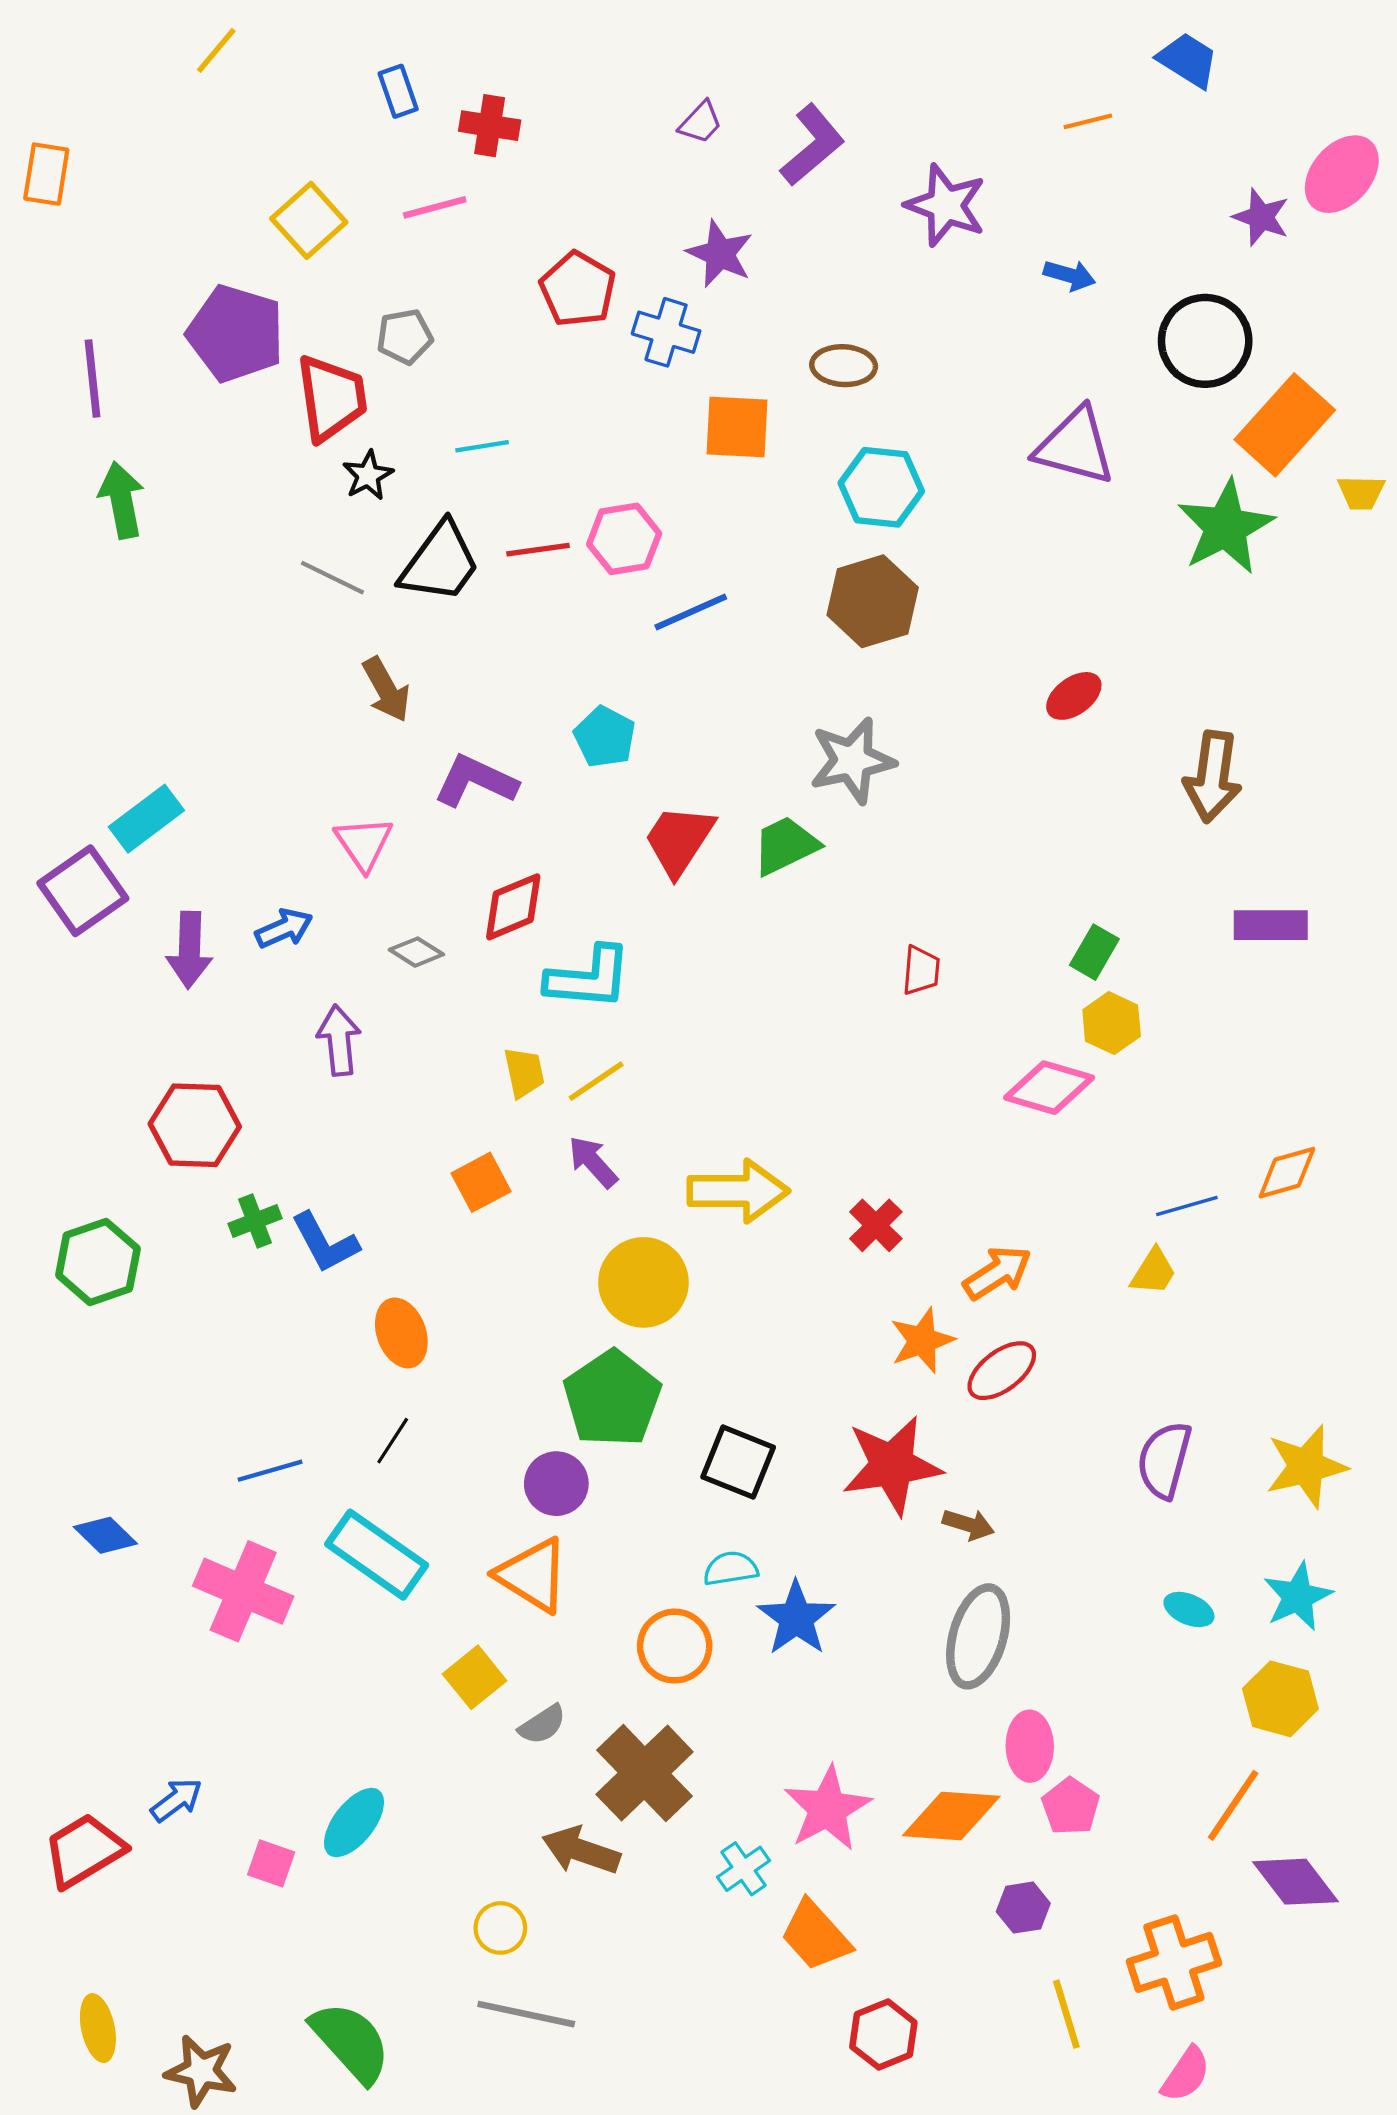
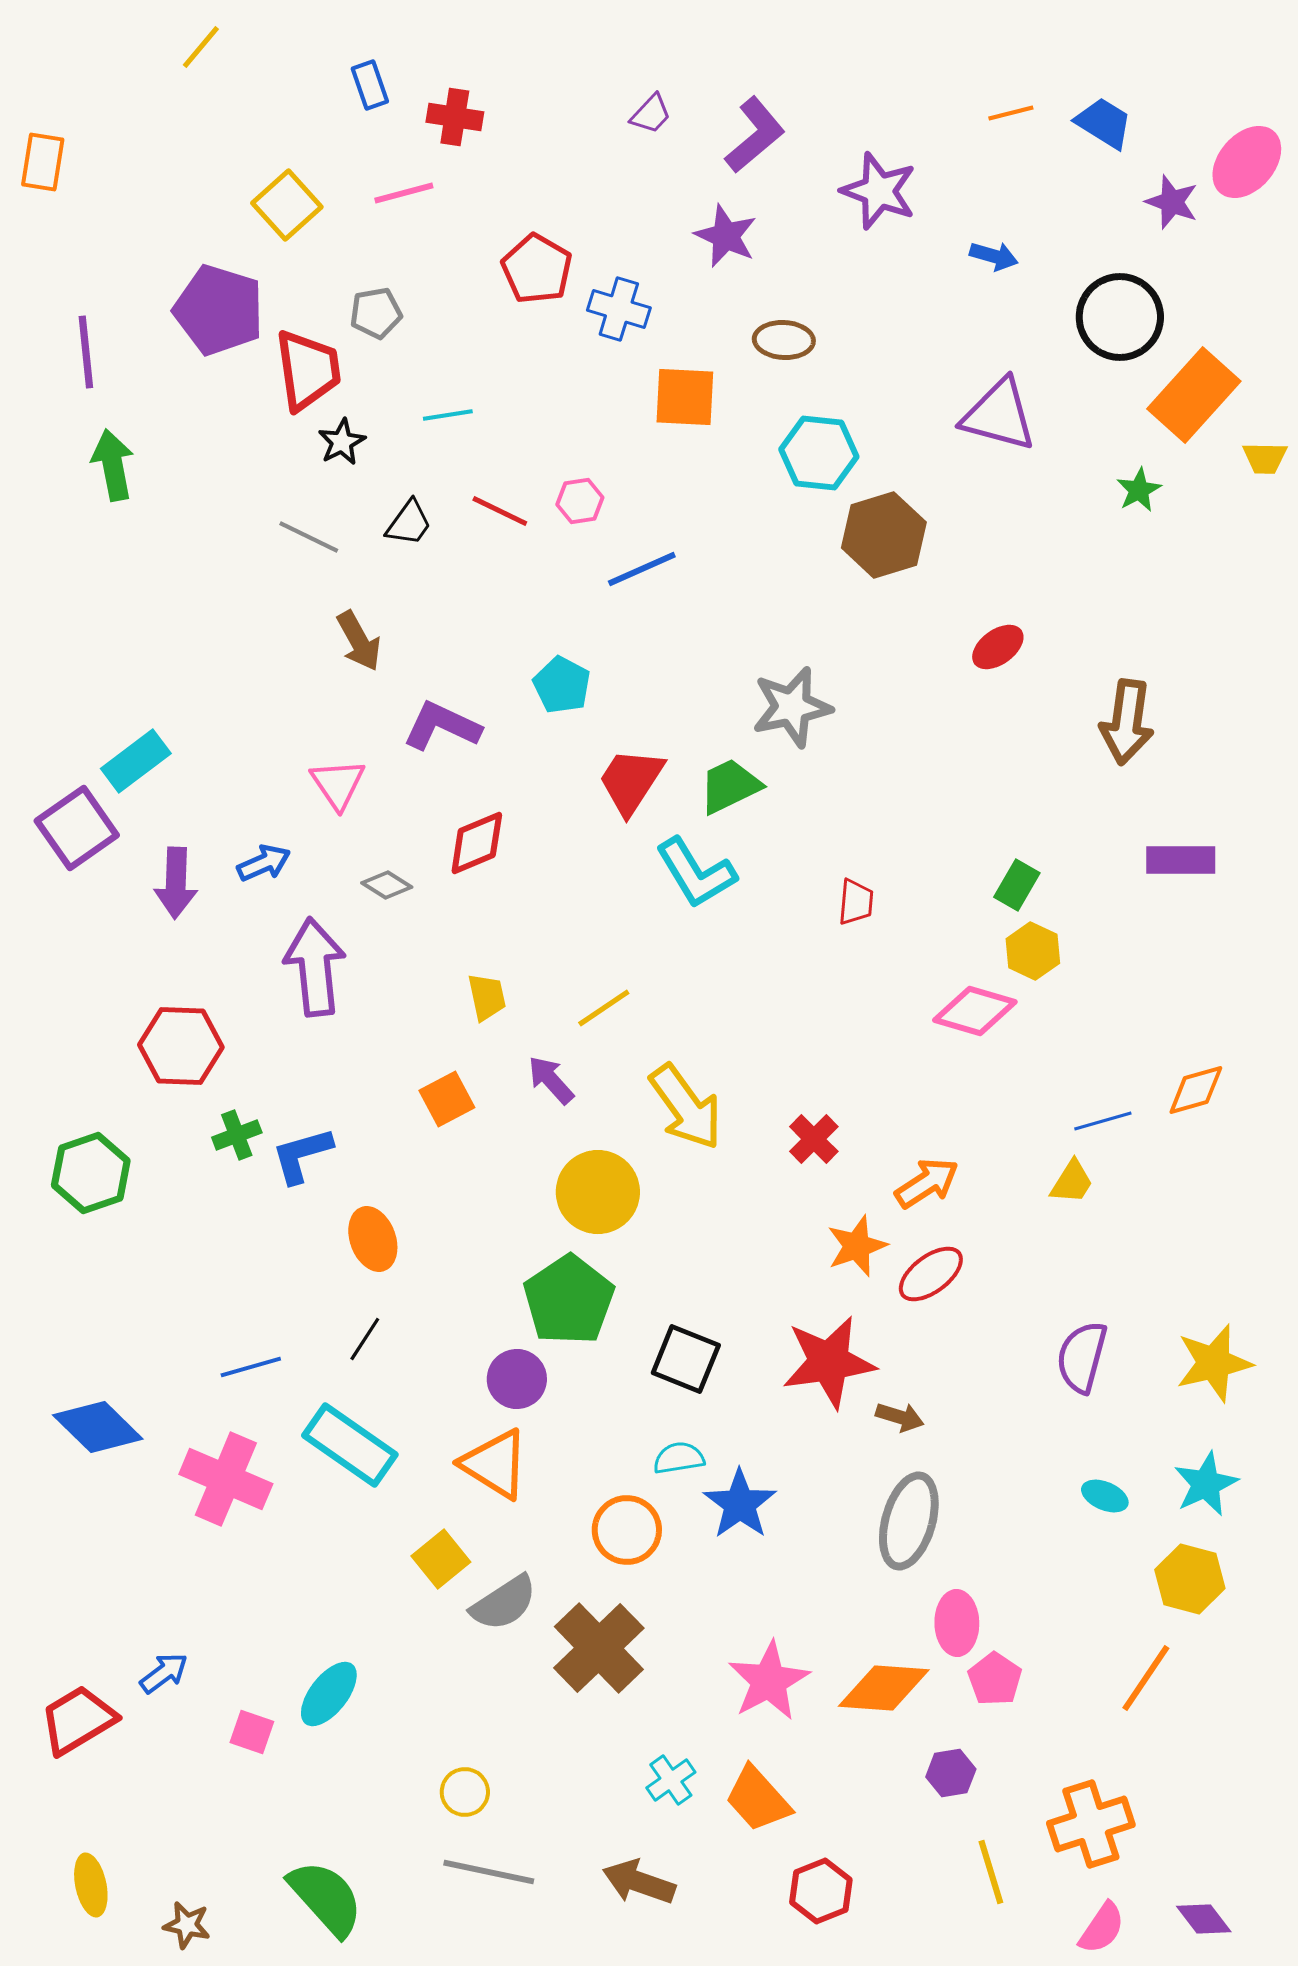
blue trapezoid: (1188, 60) -> (1104, 123), moved
purple star: (720, 254) -> (726, 236), moved
green star: (1226, 527) -> (1139, 490), size x0.5
pink hexagon: (624, 539) -> (580, 501), size x0.7
red line: (538, 550) -> (500, 511), turned 34
black trapezoid: (440, 563) -> (409, 523), size x0.6
brown hexagon: (873, 601) -> (884, 535), moved
cyan L-shape: (589, 978) -> (696, 873), moved, turned 54
purple arrow: (339, 1040) -> (315, 967), size x1.5
yellow line: (596, 1081) -> (604, 1008), moved
yellow arrow: (738, 1191) -> (686, 1107), turned 54
blue L-shape: (325, 1243) -> (302, 1155), turned 102
blue diamond: (105, 1535) -> (98, 1427), size x1.5
gray semicircle: (542, 1725) -> (504, 1603), size x1.5
brown arrow: (581, 1851) -> (639, 1882), moved
cyan cross: (744, 1869) -> (671, 1780), moved
purple diamond: (1296, 1882) -> (1204, 1919), moved, size x0.7
brown star: (201, 2071) -> (187, 1925), size x0.7

